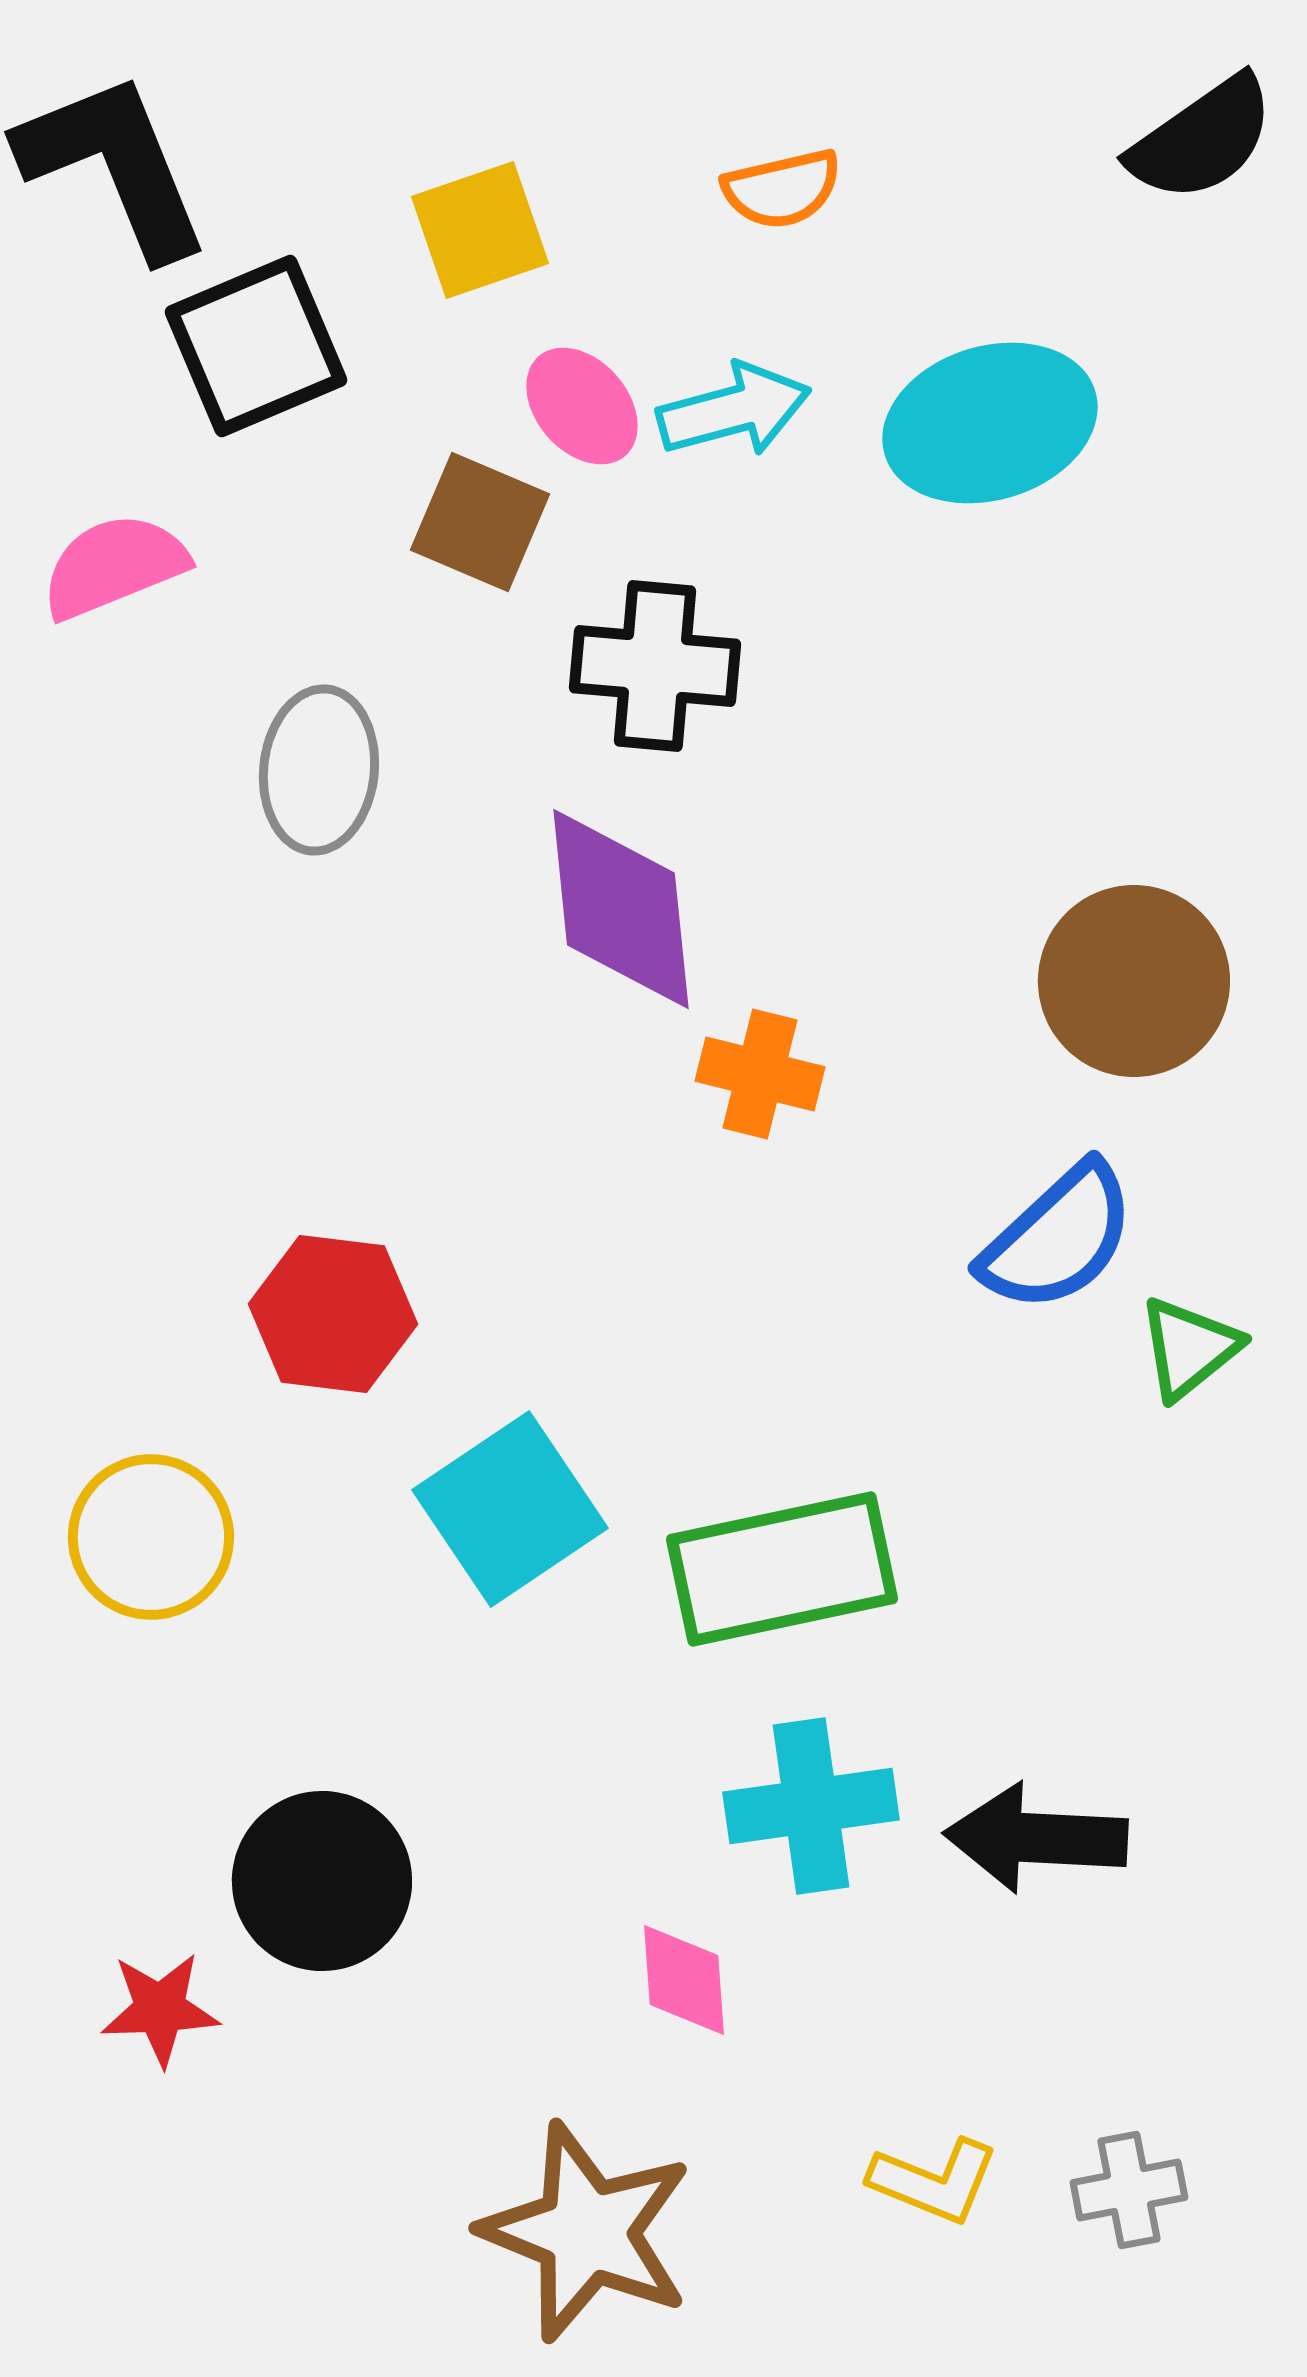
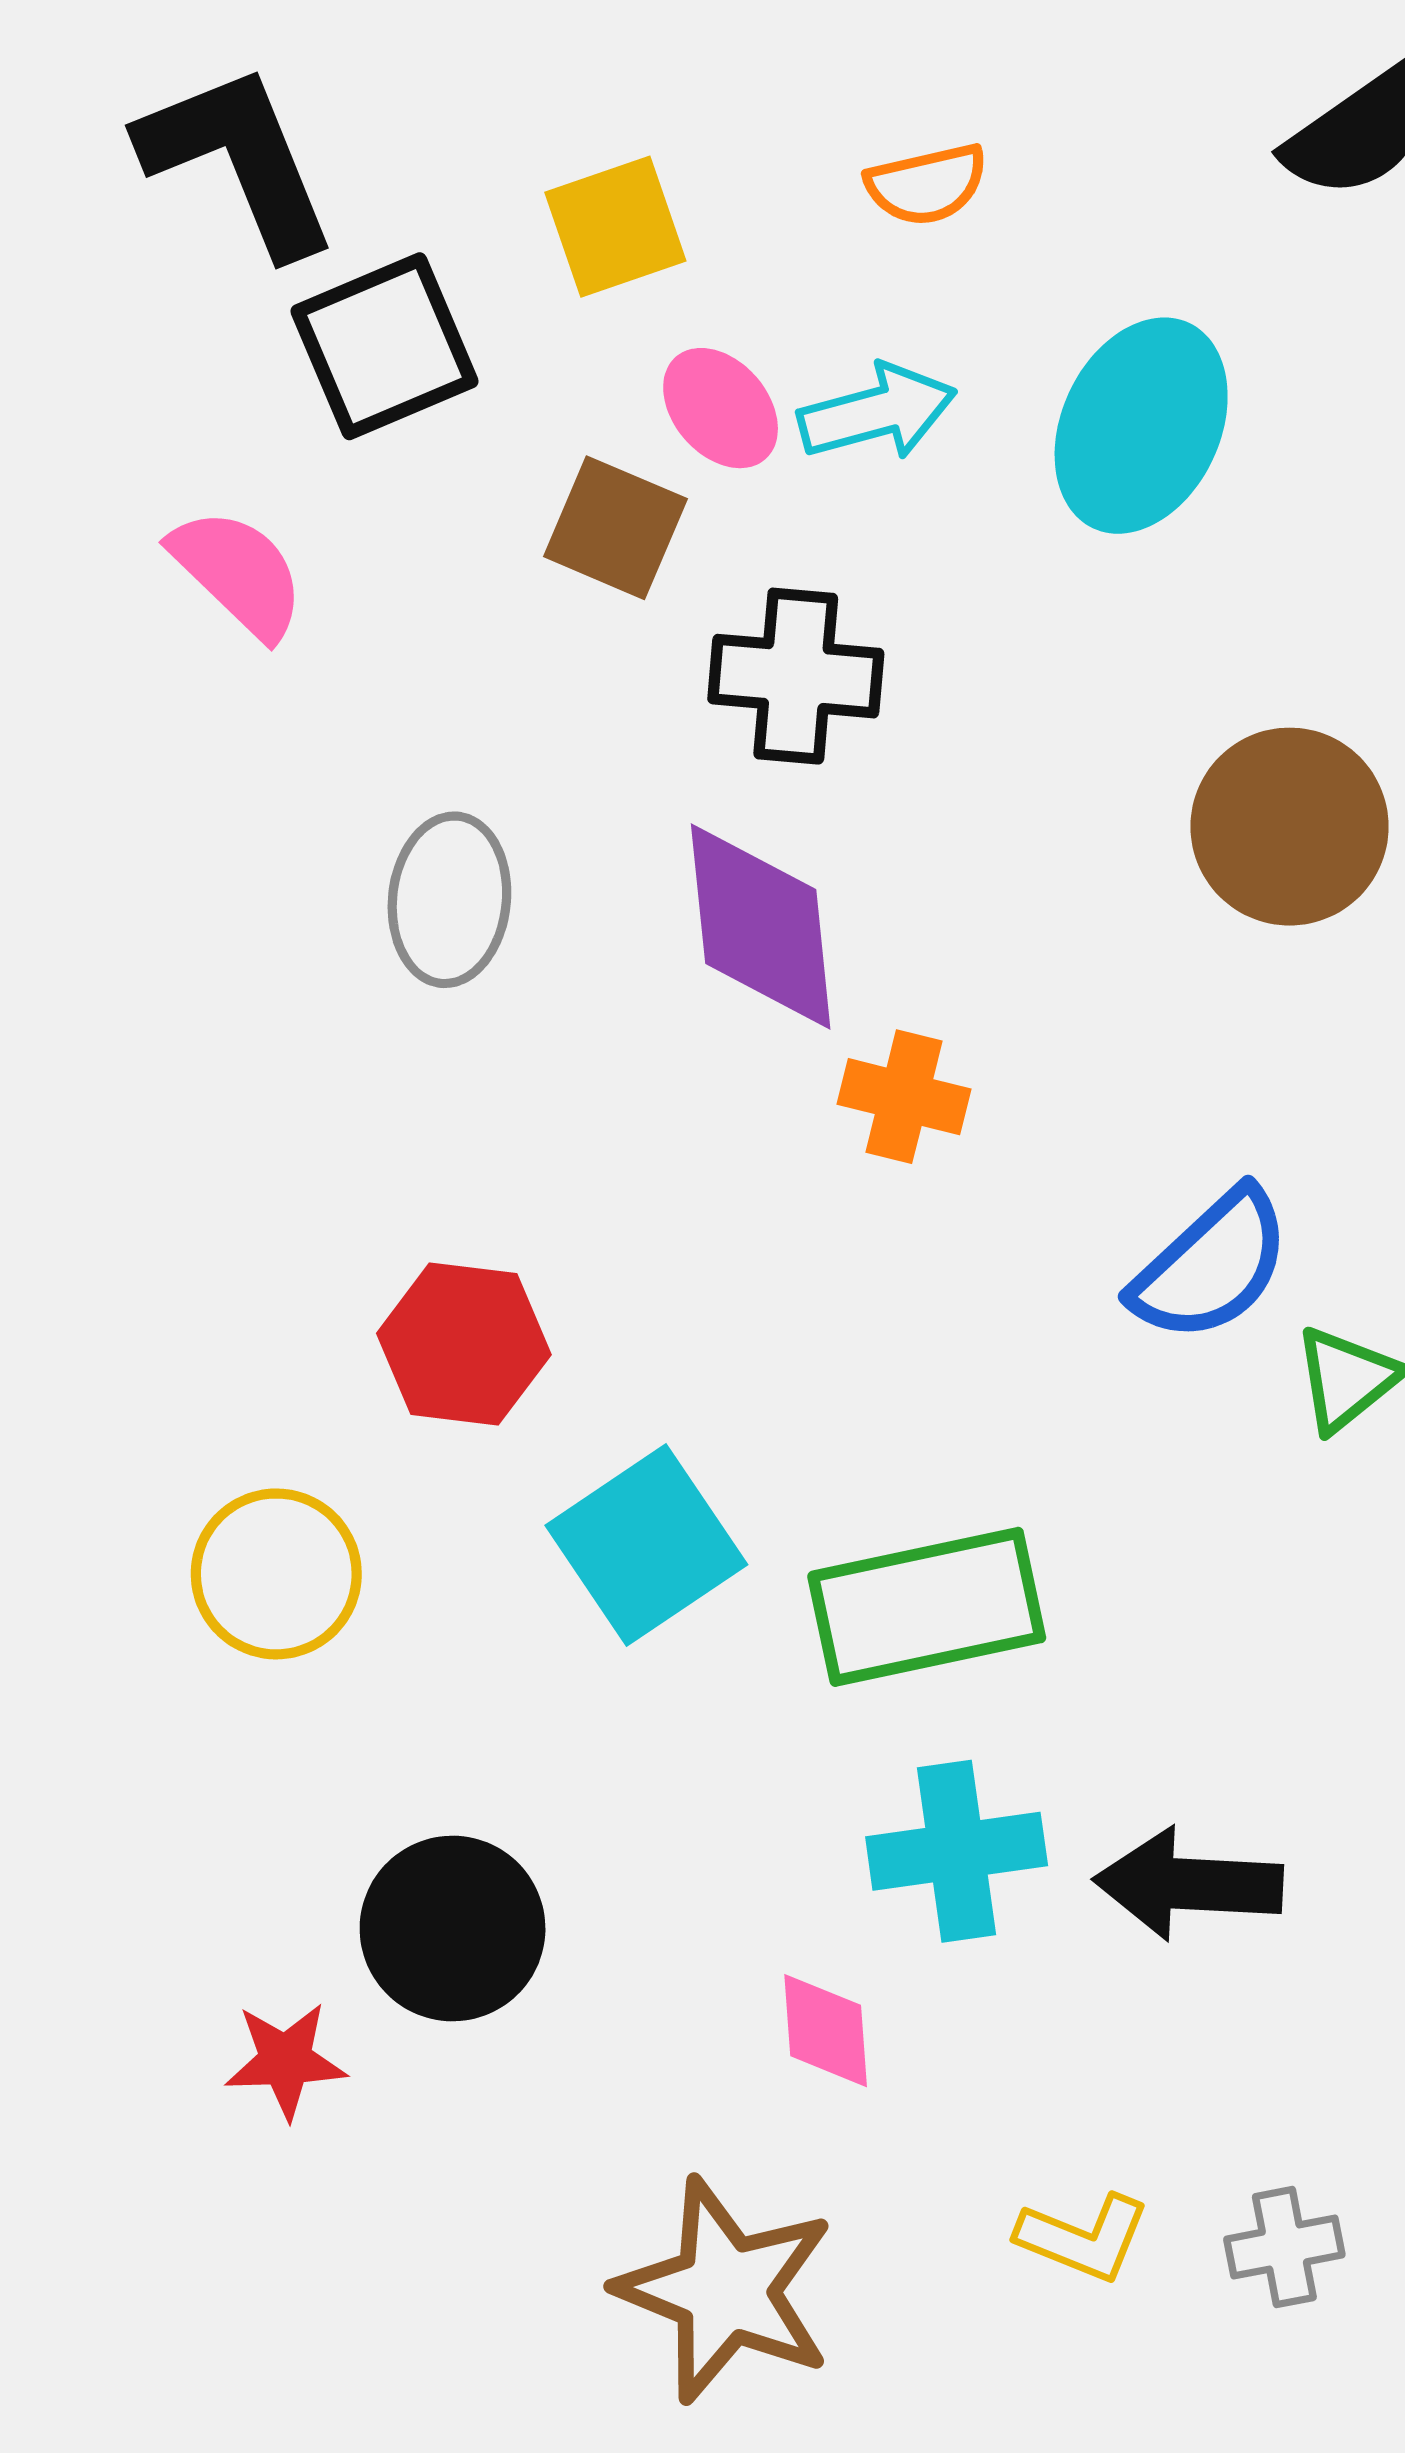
cyan ellipse: (990, 423) -> (1141, 426), turned -48
pink semicircle: (114, 566) -> (238, 573), turned 66
gray ellipse: (319, 770) -> (449, 900), moved
brown circle: (1134, 981) -> (1290, 827), moved

